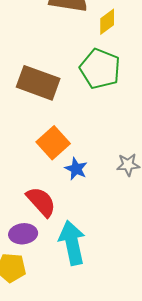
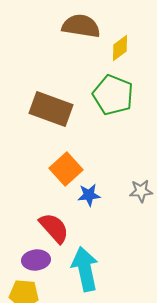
blue star: (76, 169) -> (89, 195), turned -30

